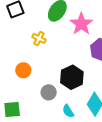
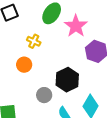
orange circle: (23, 70) -> (24, 65), moved

